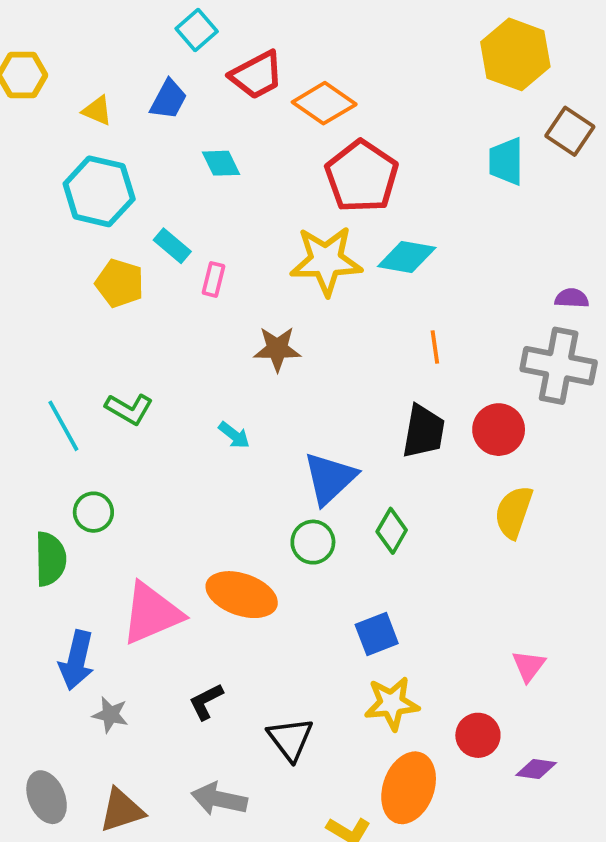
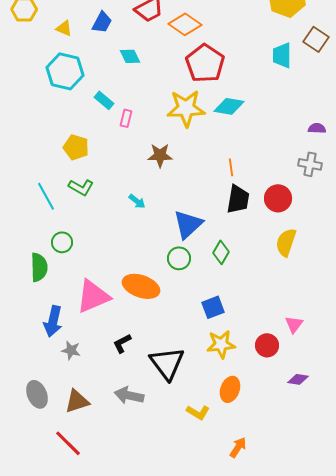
yellow pentagon: (120, 283) -> (76, 147), moved
orange line: (435, 347) -> (231, 167), moved
gray cross: (559, 366) -> (310, 164), size x0.6
red circle: (478, 735) -> (267, 345), moved
black triangle: (290, 739) -> (167, 363), size x1.4
orange ellipse: (409, 788) -> (230, 389), size x0.7

